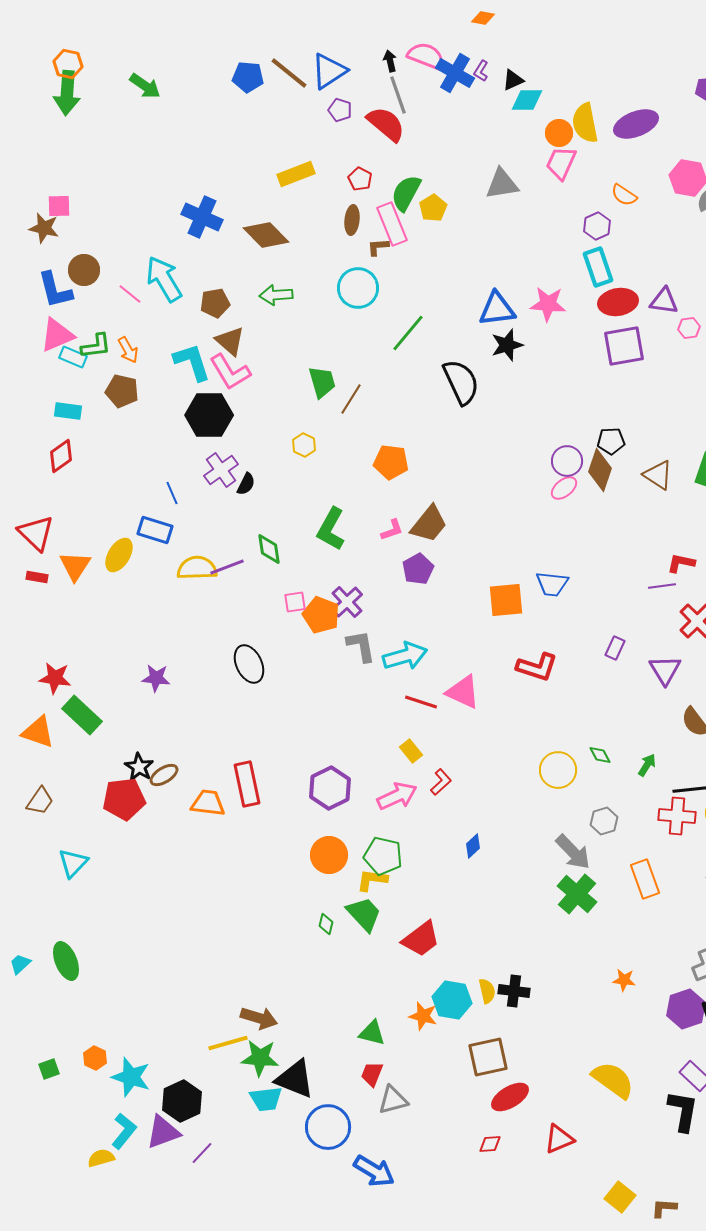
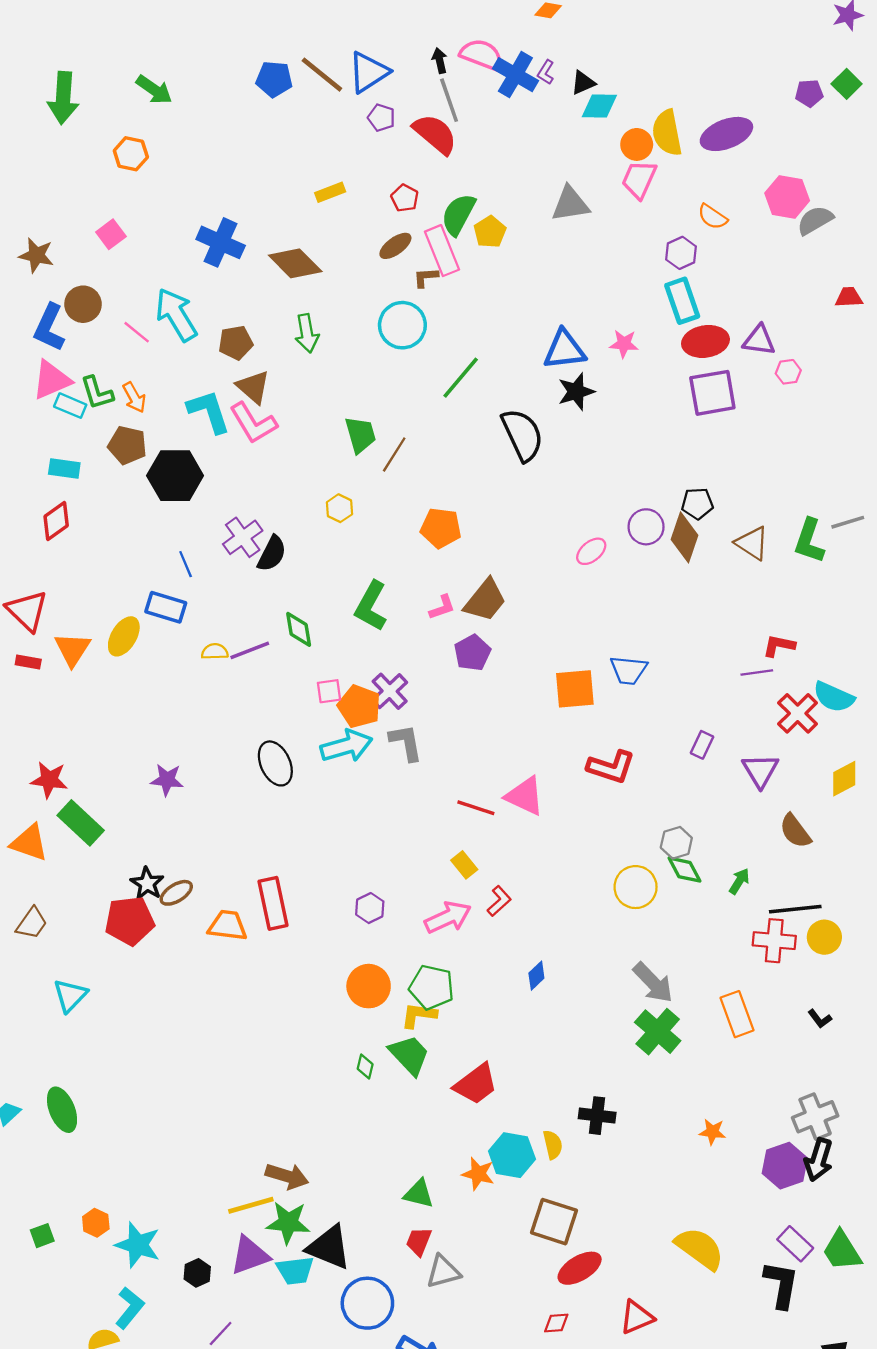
orange hexagon: (68, 64) -> (131, 154), moved
yellow rectangle: (296, 174) -> (330, 192), size x0.7
pink square: (59, 206) -> (111, 234), moved, turned -35
brown ellipse: (352, 220) -> (395, 246), turned 48
blue L-shape: (55, 290) -> (49, 327), turned 39
green arrow: (276, 295) -> (307, 333), turned -96
pink star: (548, 304) -> (624, 344), size x0.7
green L-shape: (96, 346) -> (97, 393), turned 80
black hexagon: (209, 415) -> (175, 476), moved
black semicircle: (246, 484) -> (272, 554), size x1.4
pink ellipse: (564, 488) -> (591, 551), moved
yellow semicircle: (197, 568) -> (215, 652), size x0.6
cyan arrow: (405, 656) -> (346, 746), moved
green diamond: (600, 755) -> (684, 870), size x1.4
purple hexagon: (330, 788) -> (370, 908), size x0.6
gray hexagon: (604, 821) -> (676, 843), moved
black cross: (514, 991) -> (597, 1116), moved
brown square: (488, 1057) -> (554, 1222), turned 30
black hexagon: (182, 1101) -> (197, 1273), size x0.6
purple triangle: (163, 1132) -> (250, 1255), moved

